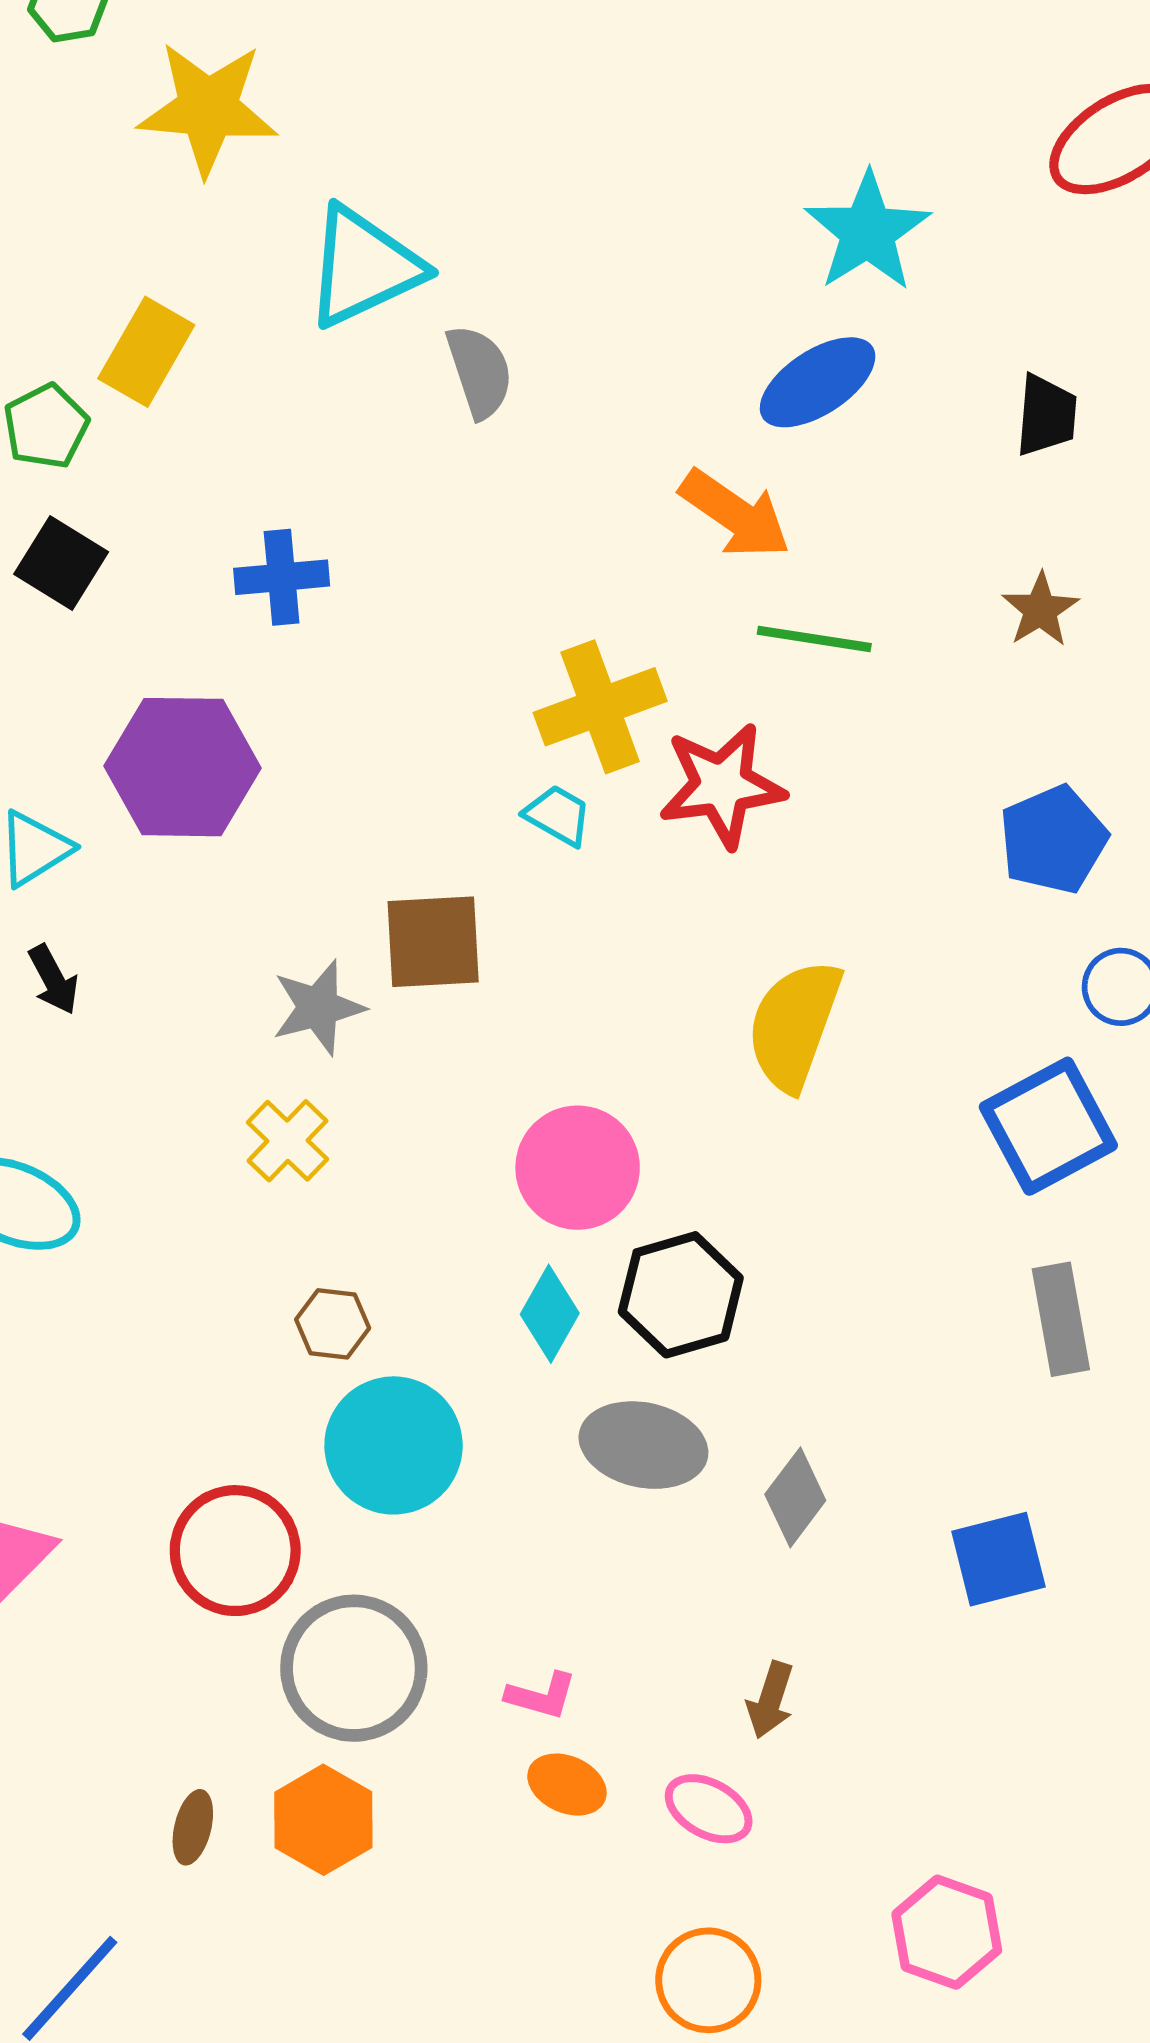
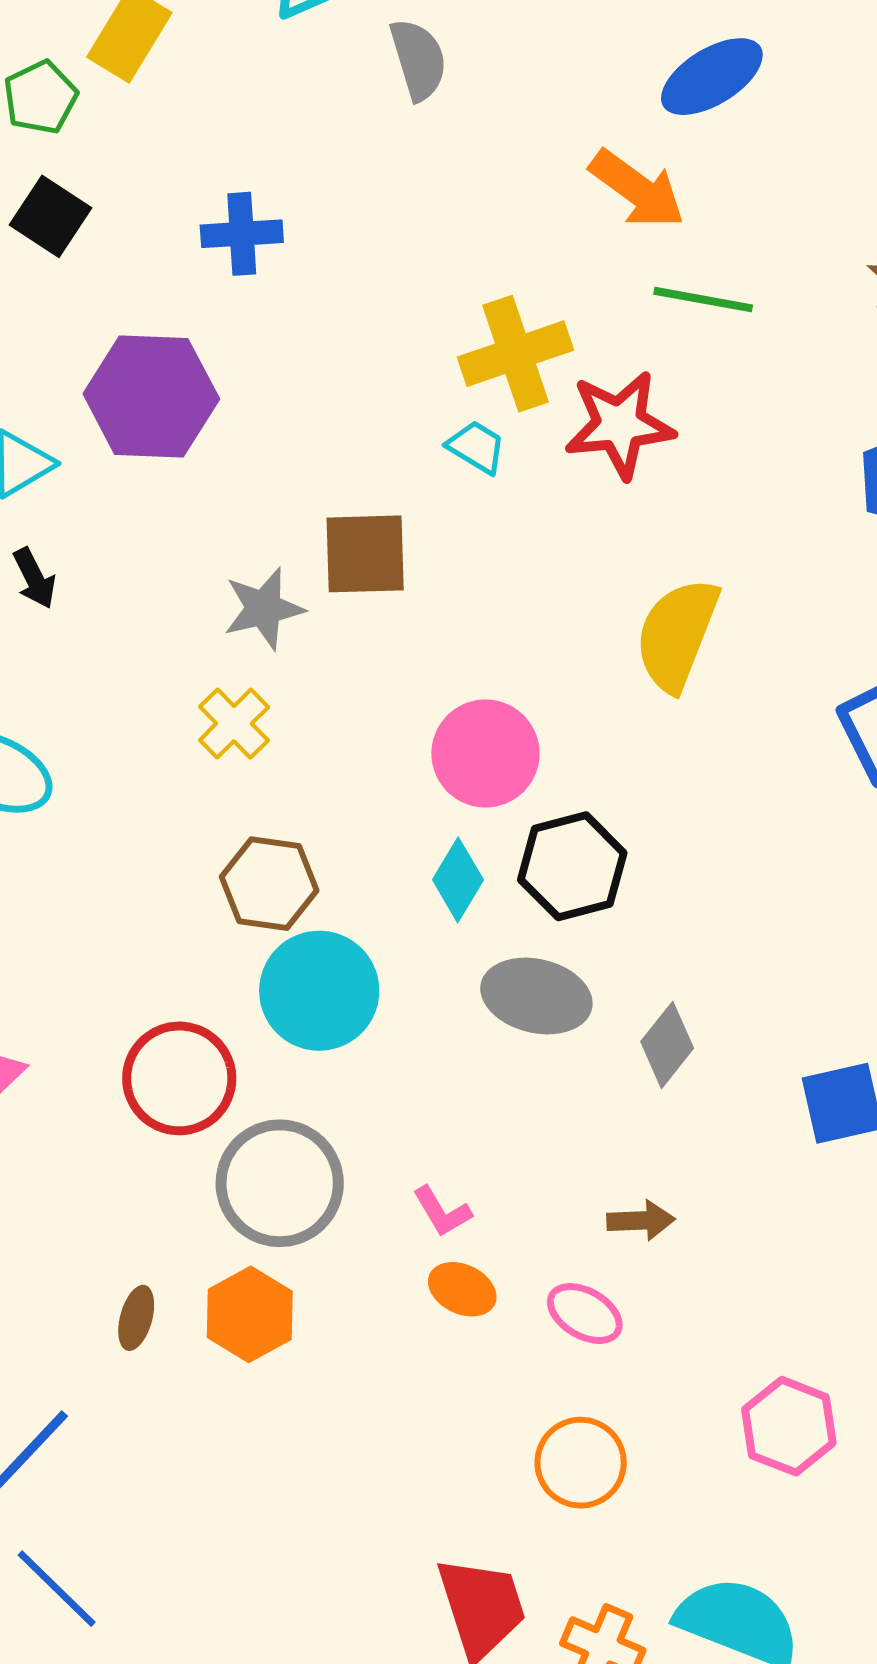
brown hexagon: (333, 1324) -> (269, 884), size x1.5
pink L-shape: (541, 1696) -> (442, 1212), turned 42
brown arrow: (770, 1700) -> (641, 1220), turned -112

